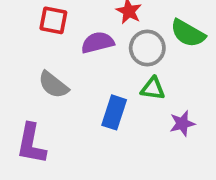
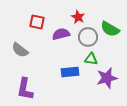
gray semicircle: (53, 85) -> (20, 50), moved
blue rectangle: (114, 112) -> (70, 72), turned 66
purple star: (182, 123) -> (107, 78), size x1.5

